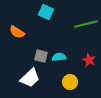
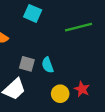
cyan semicircle: (59, 57) -> (48, 65), turned -104
red star: (89, 60) -> (82, 89), moved

